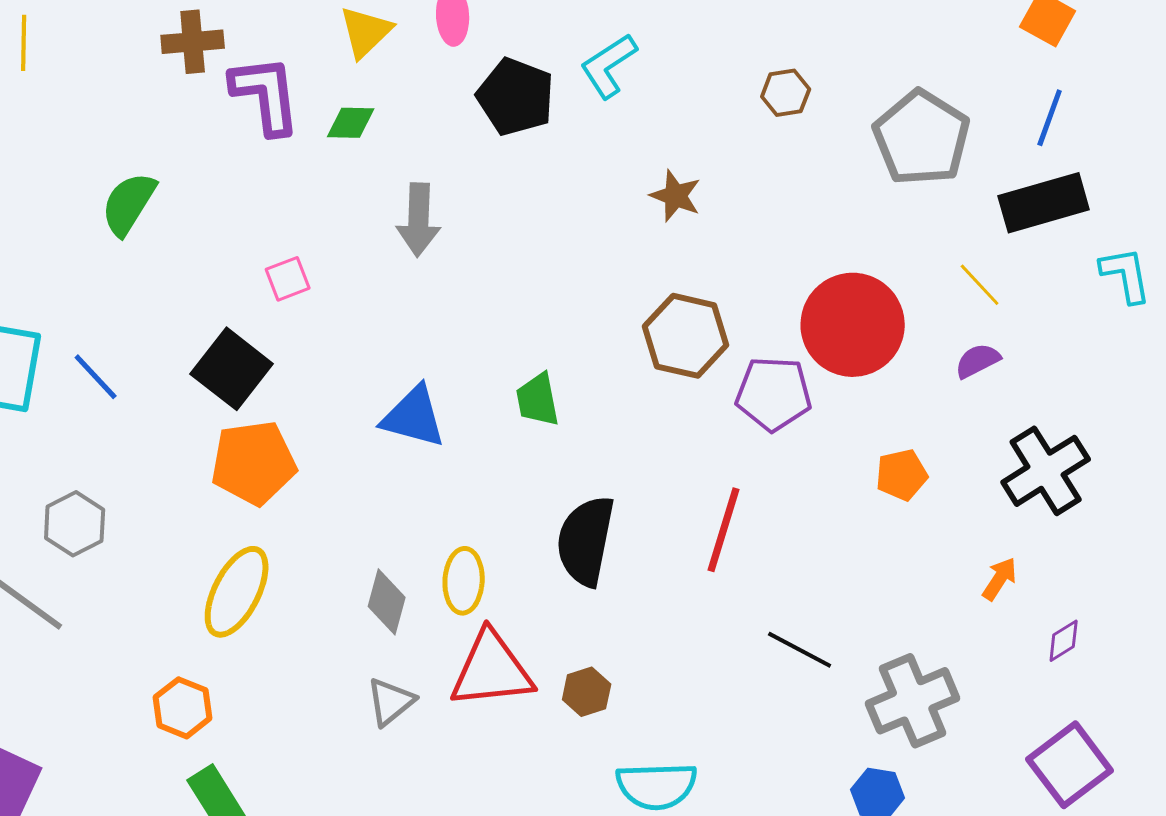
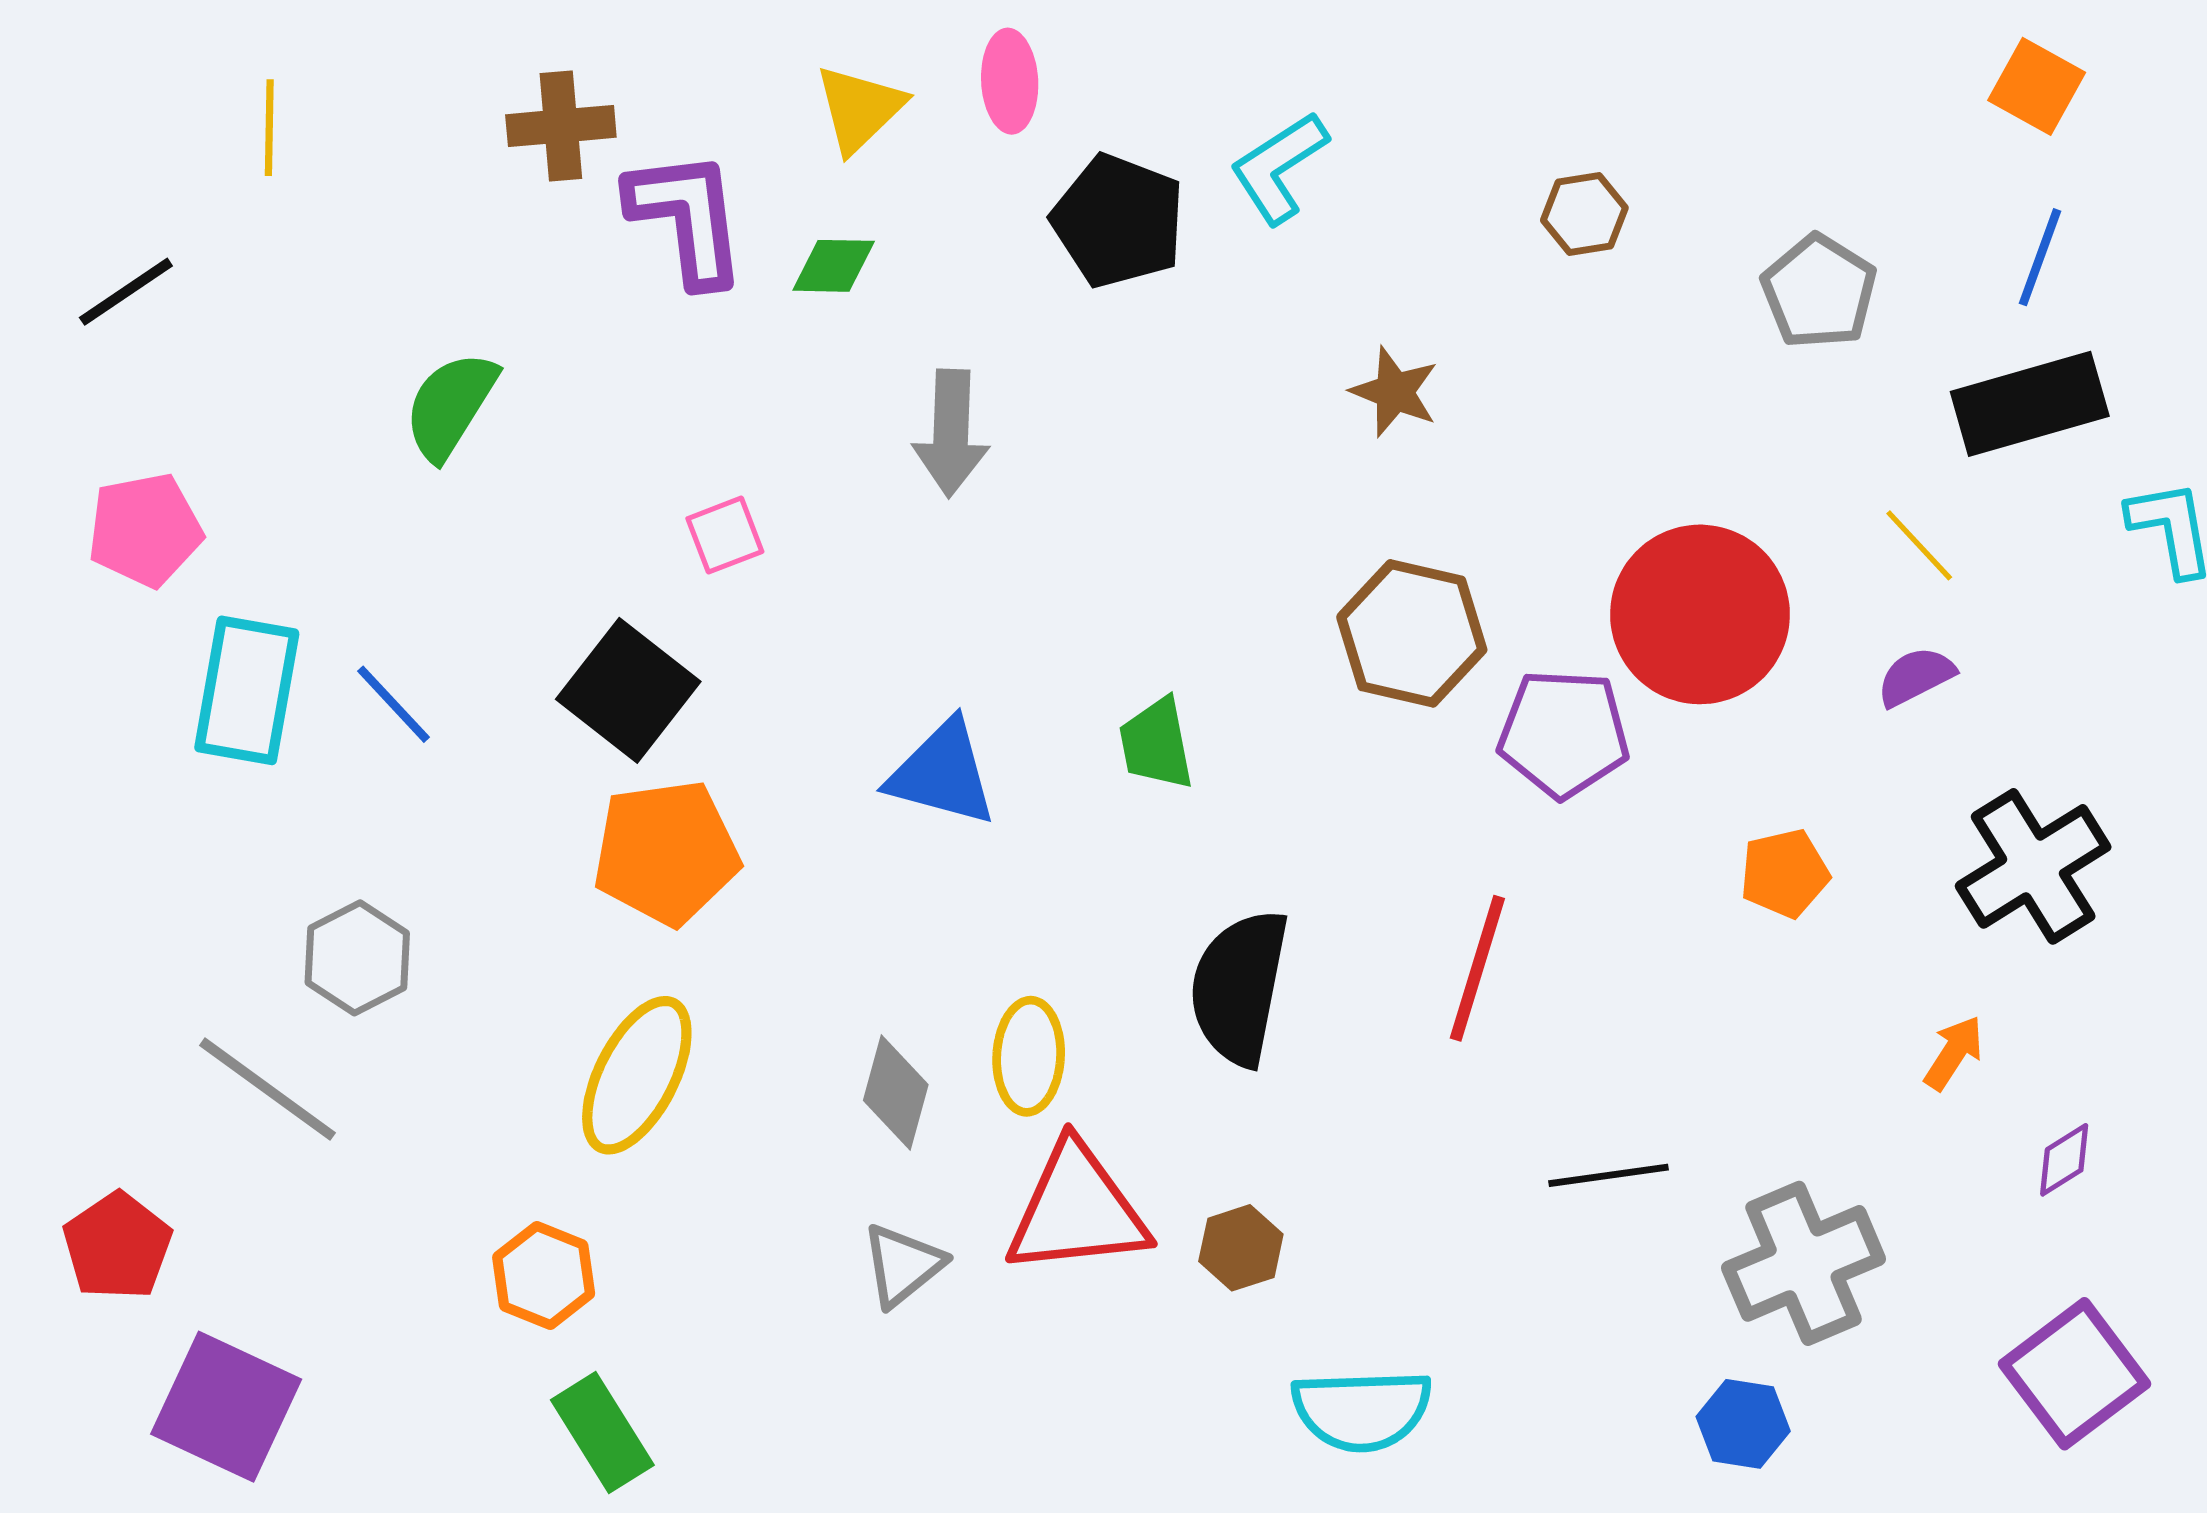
gray pentagon: (922, 138) -> (1819, 292), size x0.7
black line: (800, 650) -> (1609, 1175), turned -36

